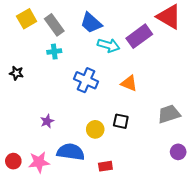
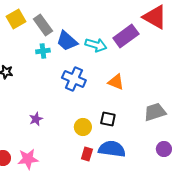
blue trapezoid: (91, 23) -> (67, 41), moved
blue semicircle: (71, 152) -> (112, 149), moved
red rectangle: (105, 166) -> (87, 154), moved, turned -64

